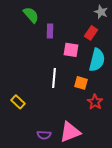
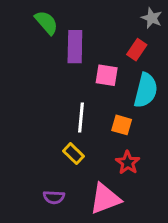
purple rectangle: (50, 31) -> (75, 47), size x1.5
yellow rectangle: (18, 102) -> (73, 154), moved
red star: (95, 102) -> (128, 163), moved
purple semicircle: (44, 135) -> (54, 197), moved

